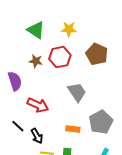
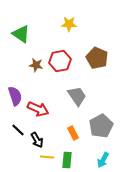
yellow star: (69, 29) -> (69, 24), moved
green triangle: (36, 30) -> (21, 34), moved
purple semicircle: (15, 81) -> (15, 96), moved
orange rectangle: (73, 129) -> (73, 133), turned 56

